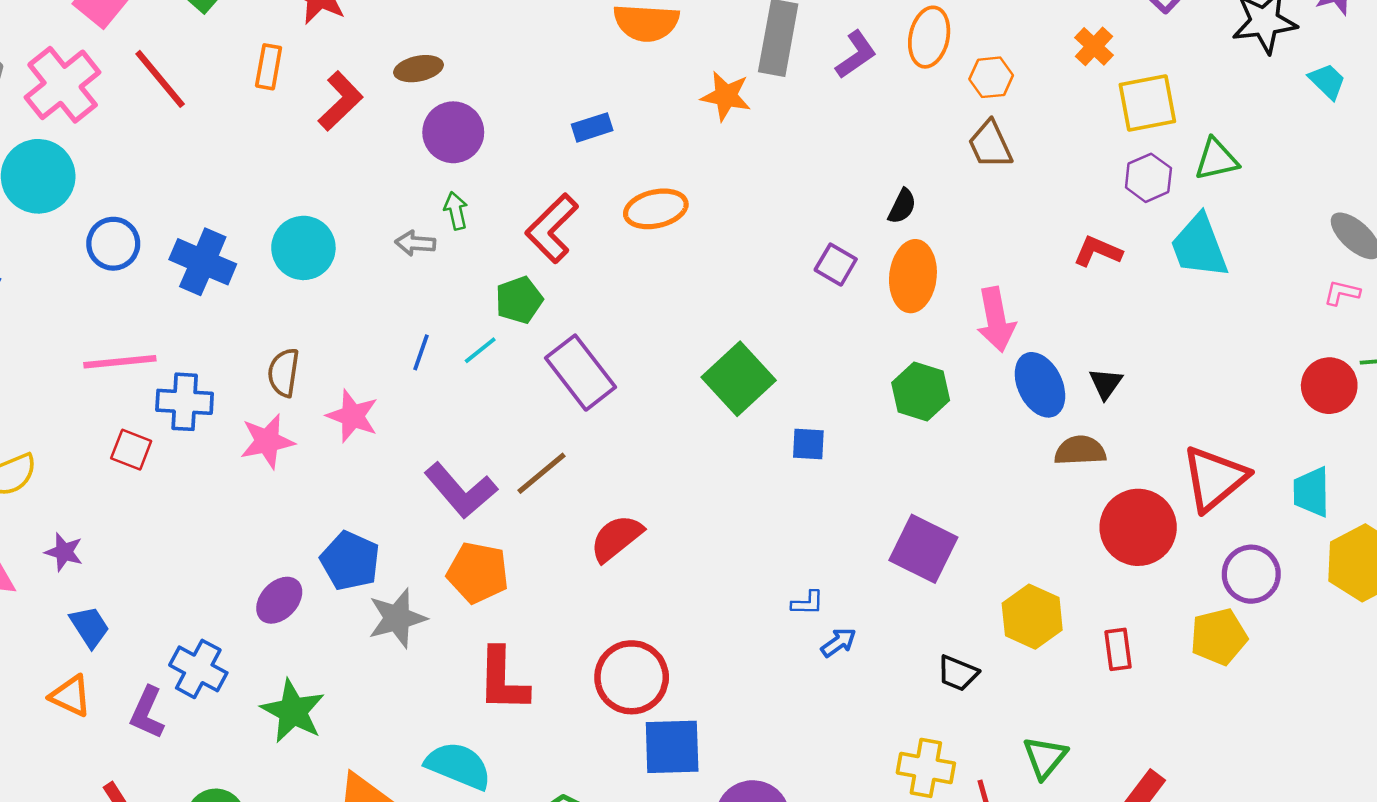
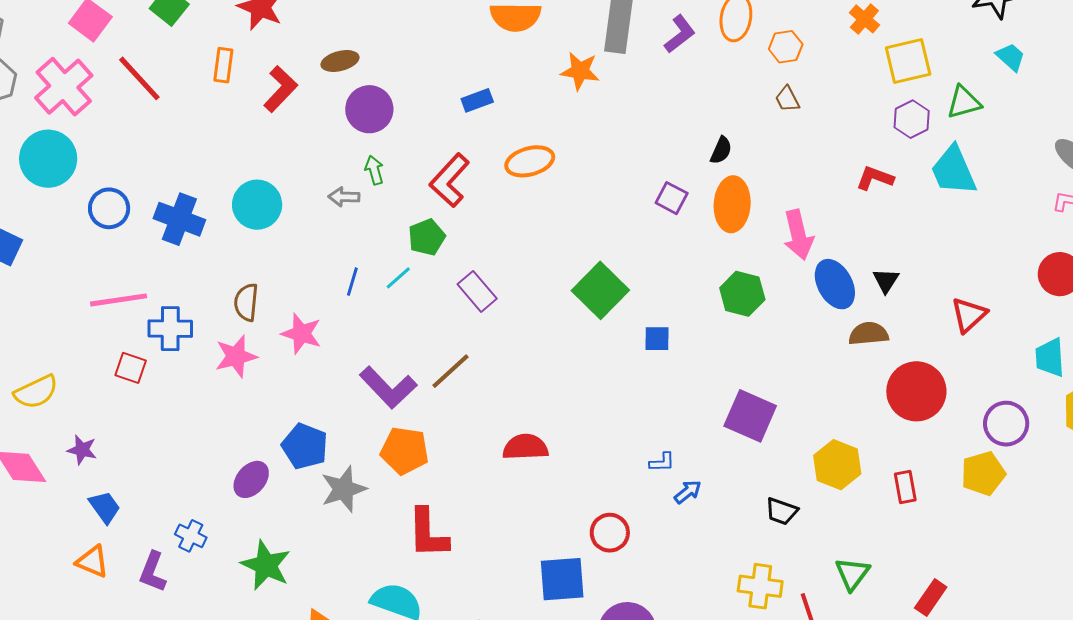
cyan trapezoid: (1327, 81) -> (1011, 57), moved
brown trapezoid: (990, 145) -> (787, 99), size x0.7
purple rectangle: (581, 373) -> (477, 291), size x0.7
red triangle: (1215, 478) -> (969, 315), moved, size x0.7
red semicircle: (616, 538) -> (525, 447), moved, turned 39
blue cross: (198, 669) -> (191, 536), size x0.7
red circle: (632, 677) -> (610, 533), moved, size x0.7

